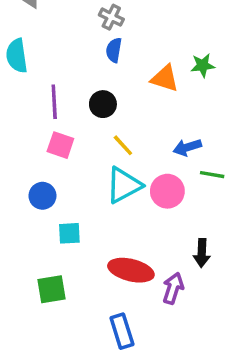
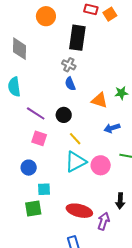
blue semicircle: (114, 50) -> (70, 84), turned -32
purple line: (54, 102) -> (36, 113), turned -54
blue arrow: (187, 147) -> (112, 128), moved
green square: (52, 289) -> (33, 208), moved

